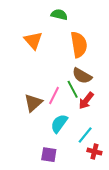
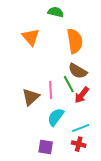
pink line: (54, 95) -> (51, 90), turned -30
cyan line: (85, 135) -> (81, 128), turned 30
red cross: (94, 152) -> (79, 144), moved

